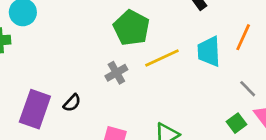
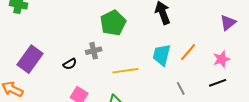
yellow line: (162, 58) -> (125, 71), moved
black semicircle: (72, 103) -> (70, 64), moved

